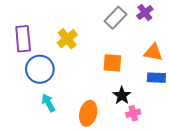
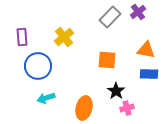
purple rectangle: (23, 39) -> (22, 37), size x0.7
cyan arrow: (48, 103) -> (46, 98), turned -78

